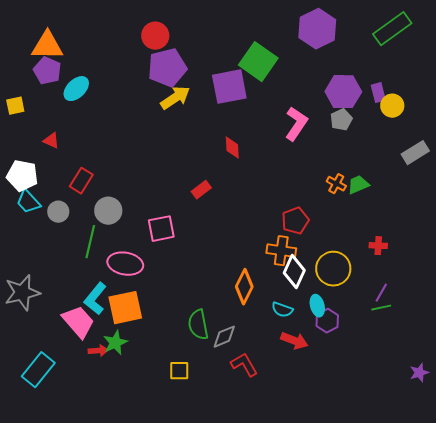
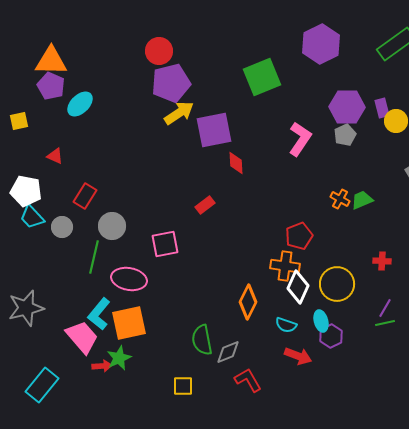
green square: (258, 62) -> (262, 77), turned 33
purple square: (229, 87) -> (214, 130), moved

